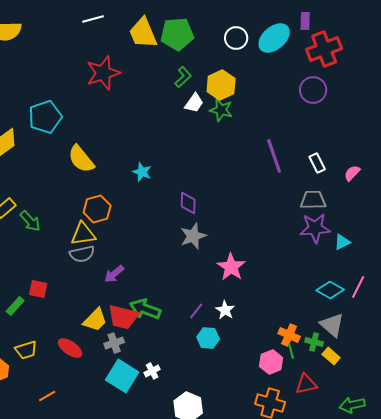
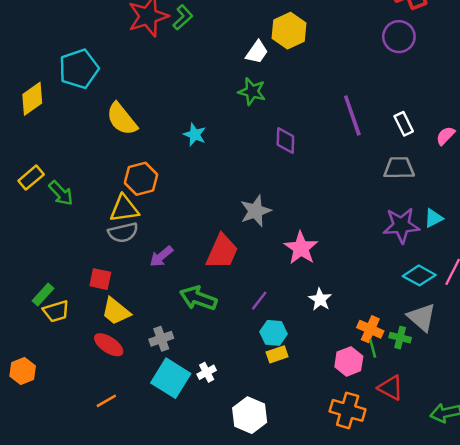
green L-shape: (183, 77) -> (183, 17), moved
green star: (221, 110) -> (252, 92), moved
purple diamond: (188, 203) -> (285, 141), moved
purple star: (315, 228) -> (401, 225), moved
red square: (38, 289) -> (100, 279), moved
white star: (225, 310) -> (320, 299), moved
red trapezoid: (123, 317) -> (222, 252), moved, turned -80
yellow trapezoid: (95, 320) -> (116, 311), moved, turned 84
yellow trapezoid: (26, 350) -> (56, 311), moved
yellow rectangle: (331, 356) -> (277, 354), moved, turned -60
red triangle: (306, 384) -> (391, 388), turned 40
orange line: (47, 396) -> (106, 401), moved

